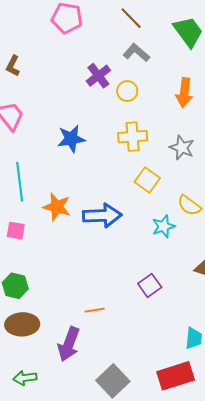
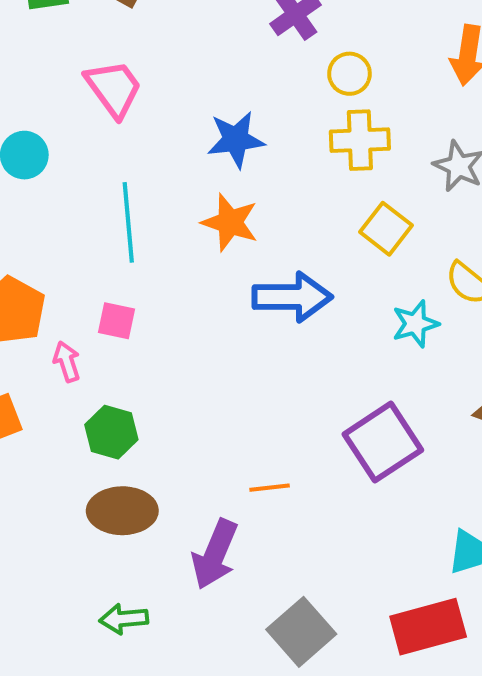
yellow circle: (127, 91) -> (349, 74), moved
orange star: (57, 207) -> (230, 222), moved
purple square: (150, 285) -> (383, 442), size x1.6

